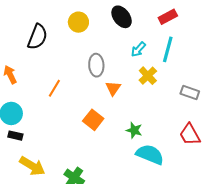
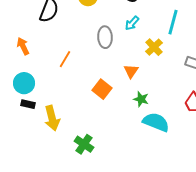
cyan arrow: (138, 49) -> (132, 23), moved
orange triangle: (113, 88) -> (131, 71), moved
yellow arrow: (32, 166) -> (52, 118), moved, turned 45

